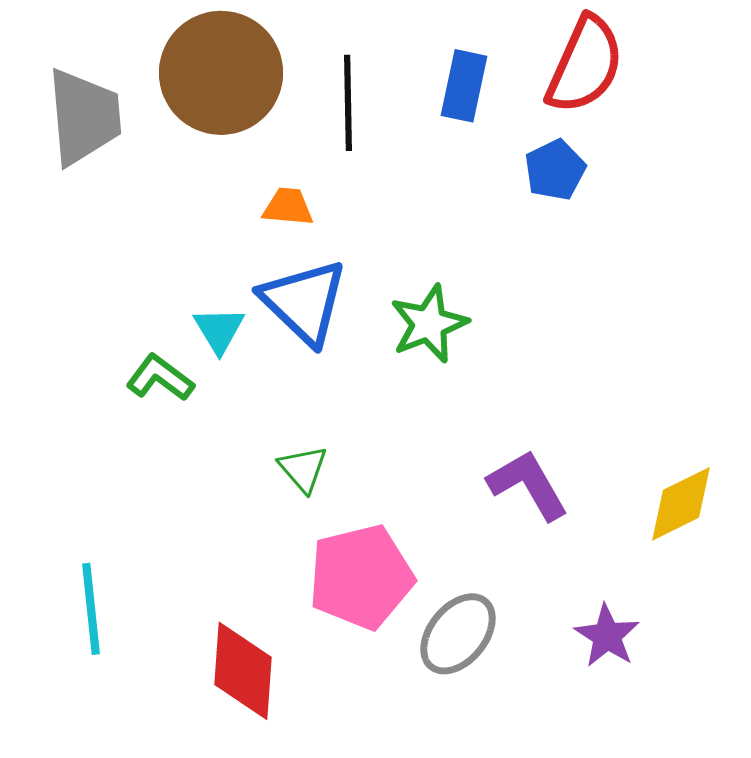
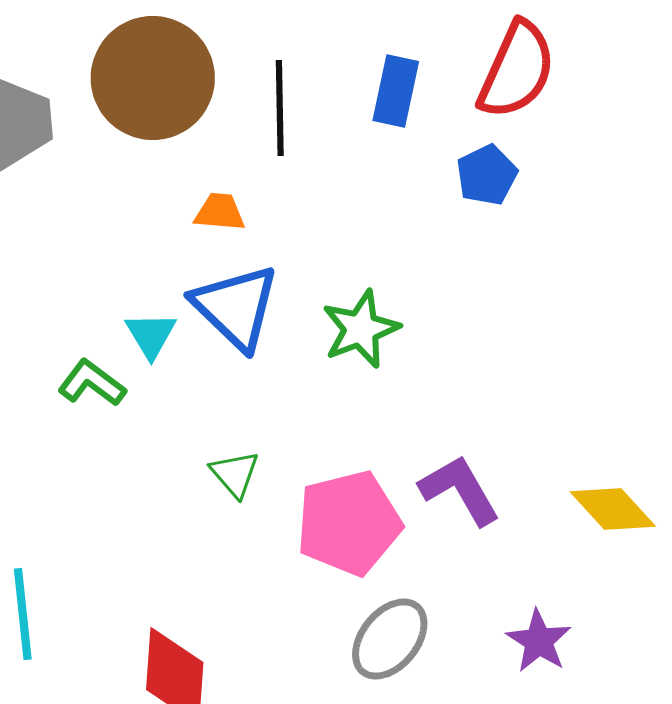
yellow diamond: (681, 504) -> (613, 509), turned 74
pink pentagon: (361, 577) -> (349, 523), moved

